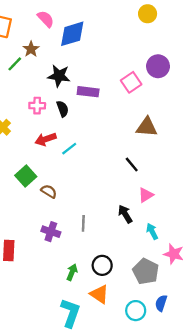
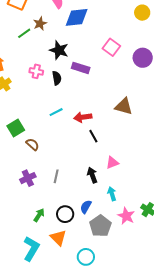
pink square: (131, 82) -> (111, 47), moved, turned -30
red arrow: (46, 139) -> (83, 117), moved
black line: (132, 164) -> (93, 136), moved
purple cross: (51, 232) -> (28, 178), turned 35
blue semicircle: (161, 303) -> (86, 207), moved

